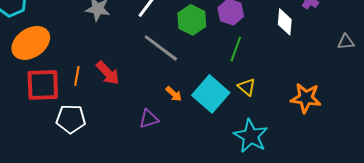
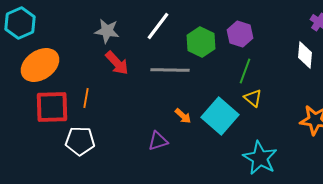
white diamond: (285, 22) -> (305, 55), moved
gray line: (161, 48) -> (170, 70), turned -36
red arrow: (108, 73) -> (117, 63), moved
yellow triangle: (247, 87) -> (253, 98), moved

